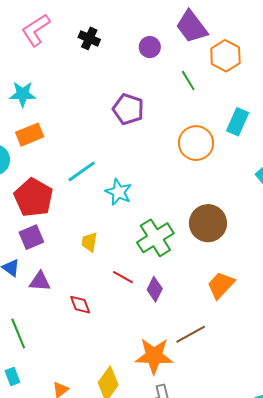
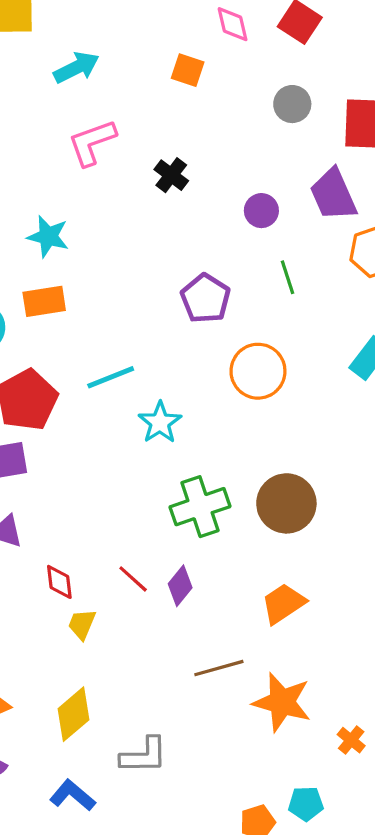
green line: (188, 81) -> (287, 277), moved
orange circle: (196, 143) -> (258, 371), moved
yellow trapezoid: (89, 242) -> (82, 624), moved
red line: (123, 277) -> (133, 579), moved
orange star: (154, 356) -> (282, 702), moved

